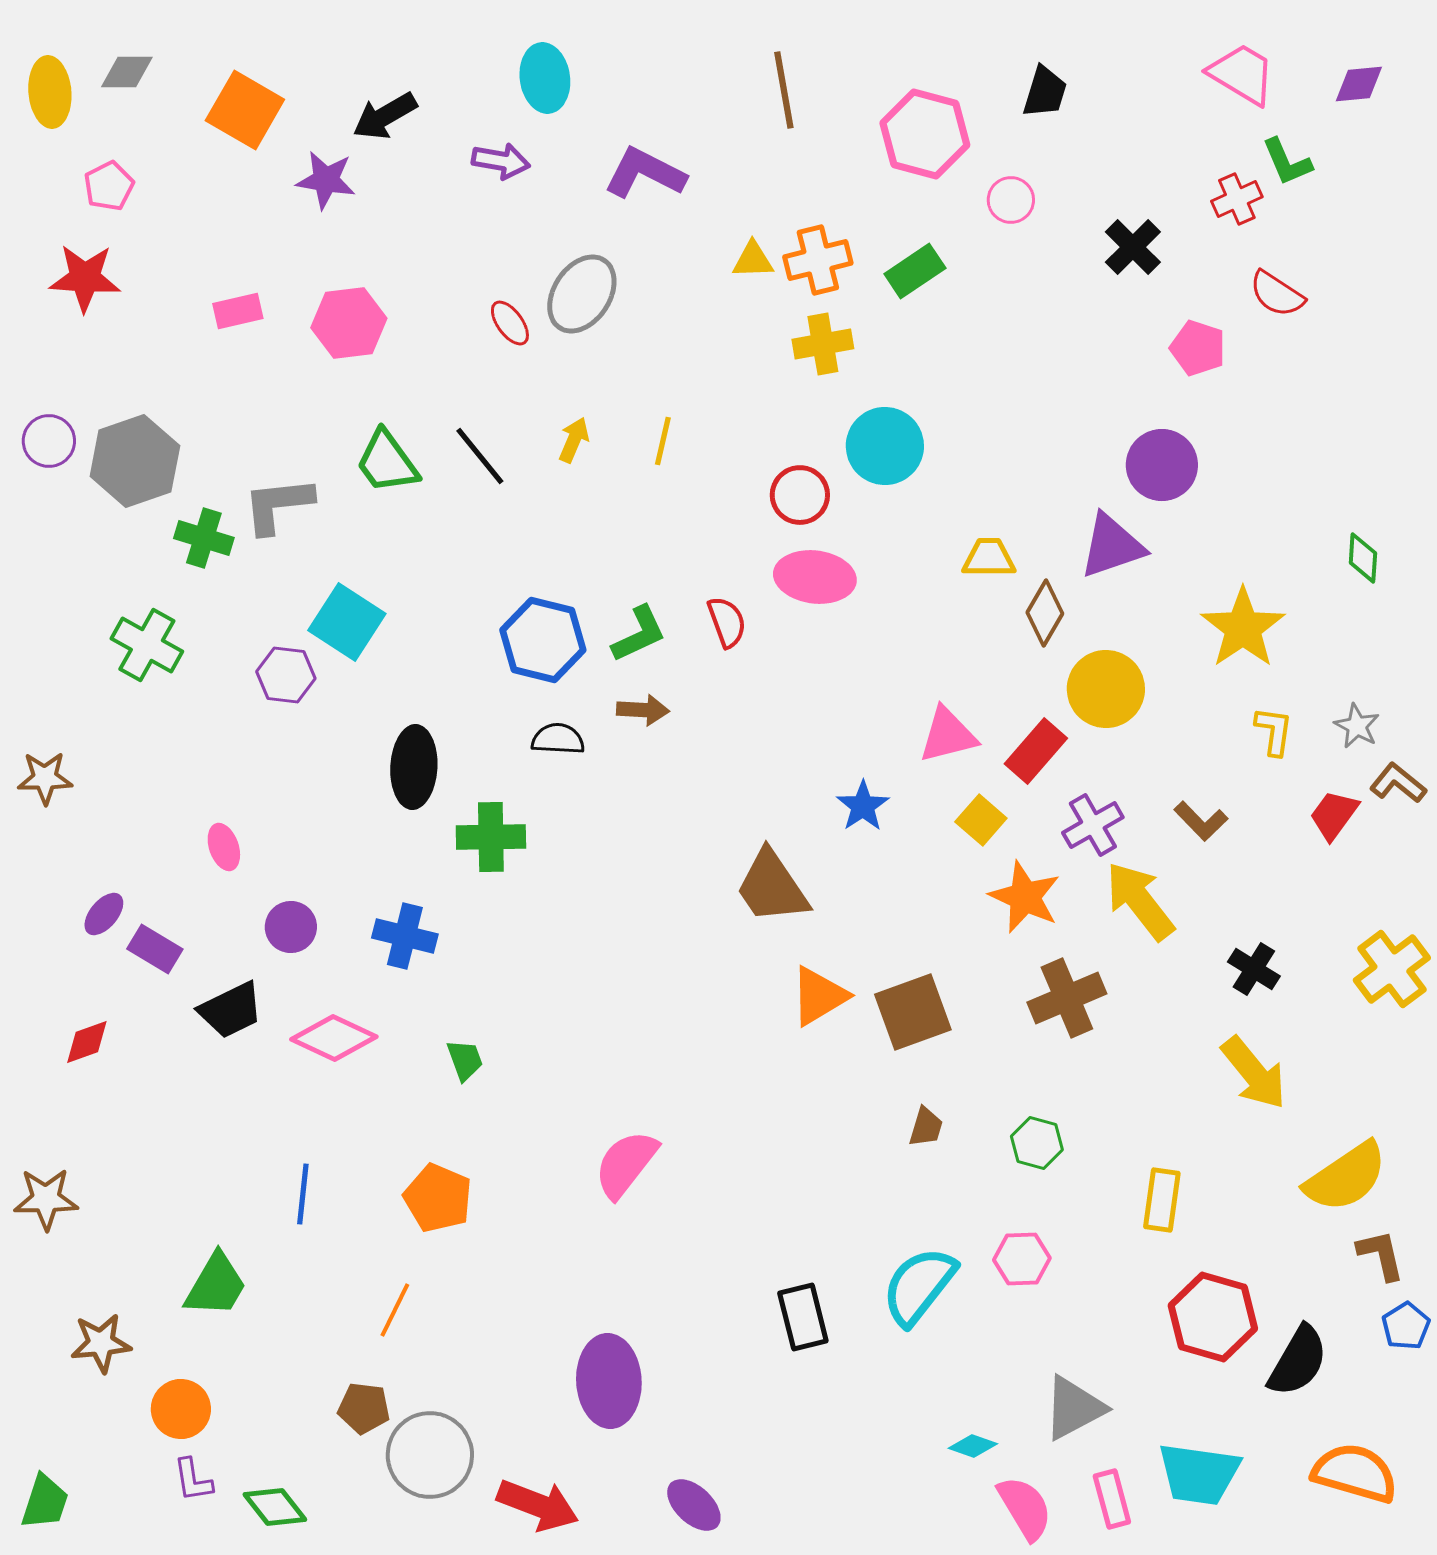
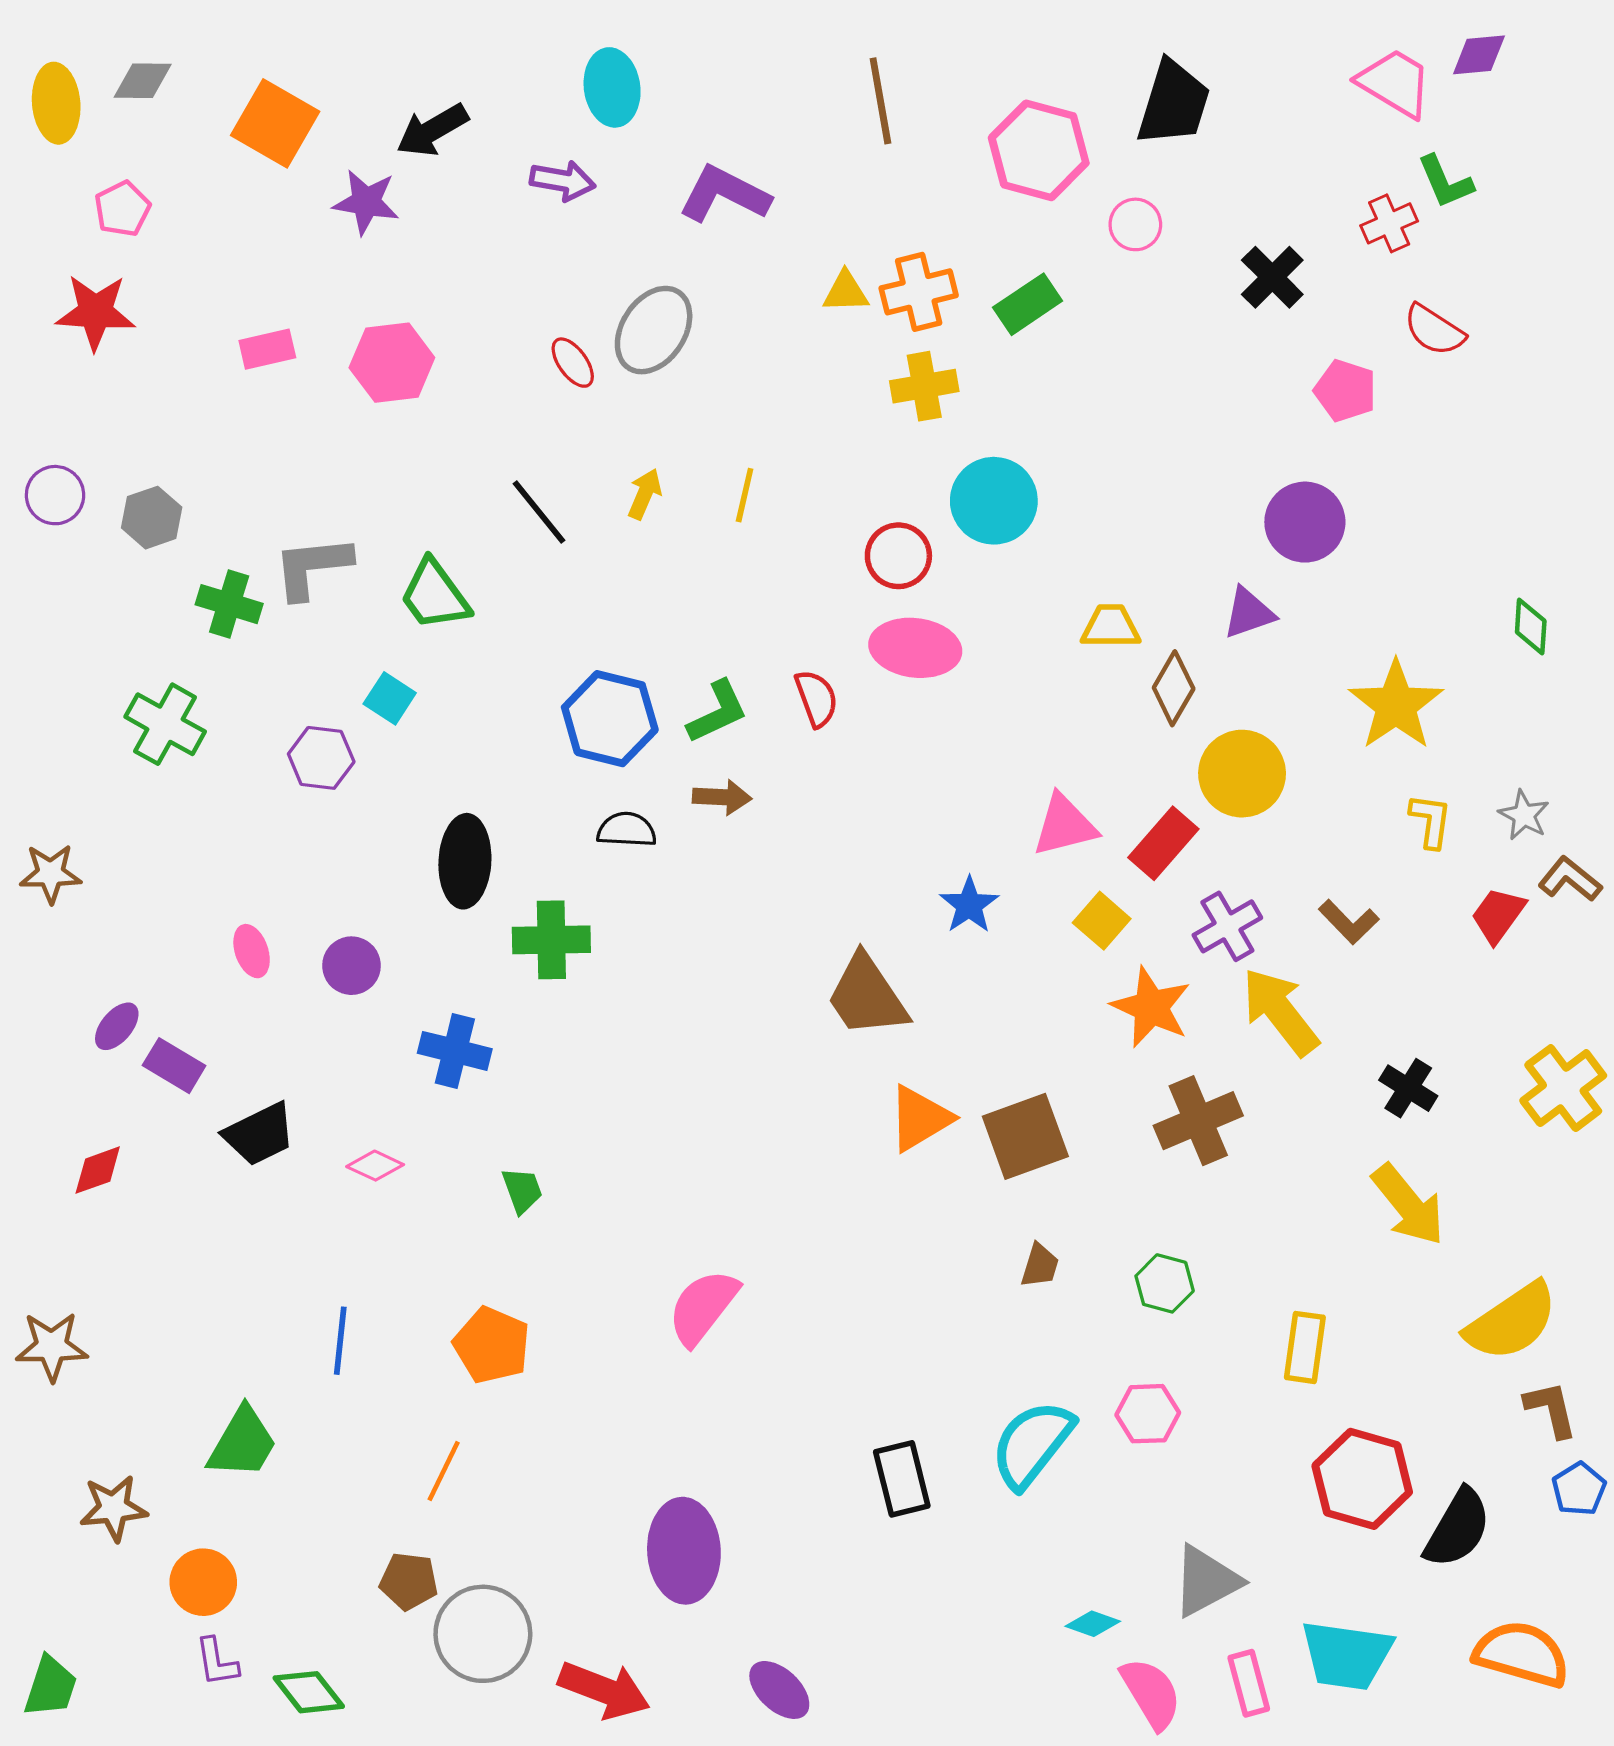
purple diamond: (1359, 84) -> (1479, 55), moved
black trapezoid: (1045, 92) -> (1174, 103), size x1.5
gray hexagon: (135, 461) -> (152, 518), size x0.6
green trapezoid: (387, 462) -> (435, 595), moved
purple triangle: (1112, 546) -> (1249, 613), size x0.7
cyan square: (347, 622) -> (390, 698), size x0.6
purple circle: (291, 927) -> (351, 966), moved
pink diamond: (334, 1038) -> (375, 1166), size x0.6

